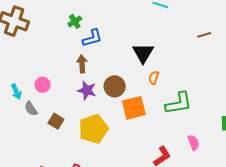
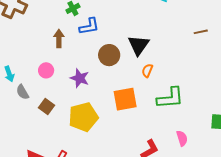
brown arrow: (82, 64) -> (59, 38), moved
pink circle: (43, 85) -> (46, 70), moved
brown circle: (115, 86) -> (109, 55), moved

